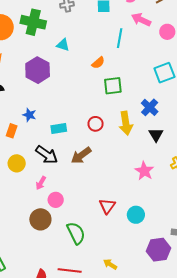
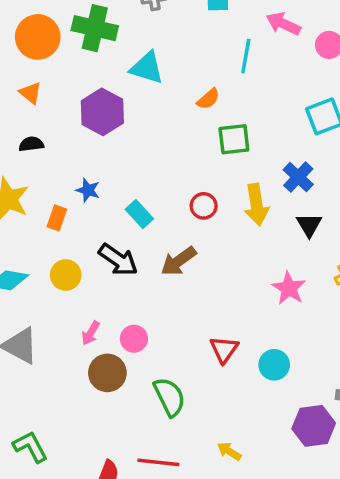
cyan triangle: (63, 45) -> (147, 68), size x1.5
cyan rectangle: (59, 129) -> (139, 214), turned 56
pink arrow: (41, 183) -> (91, 333), moved

